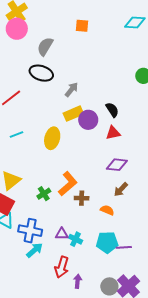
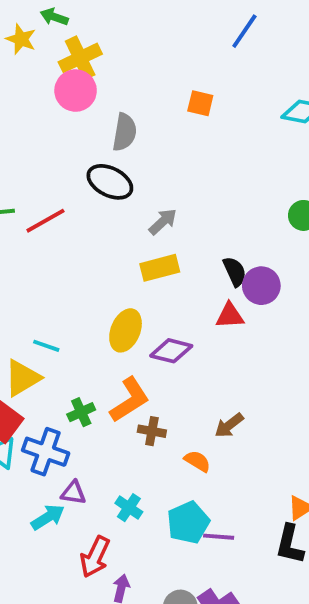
gray semicircle: (45, 46) -> (125, 132), turned 150
purple circle: (88, 120) -> (261, 286), moved
cyan line: (16, 135) -> (46, 346), moved, turned 32
yellow ellipse: (52, 138) -> (126, 330), moved
purple diamond: (117, 165) -> (171, 351), moved
blue cross: (30, 231) -> (46, 452), moved
purple triangle: (62, 234) -> (73, 493), moved
cyan pentagon: (107, 242) -> (188, 523), turned -30

